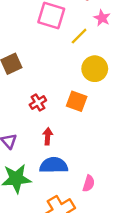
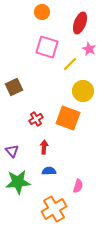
orange square: (77, 101) -> (68, 118), size x1.4
blue semicircle: (54, 165) -> (49, 171), size x0.6

